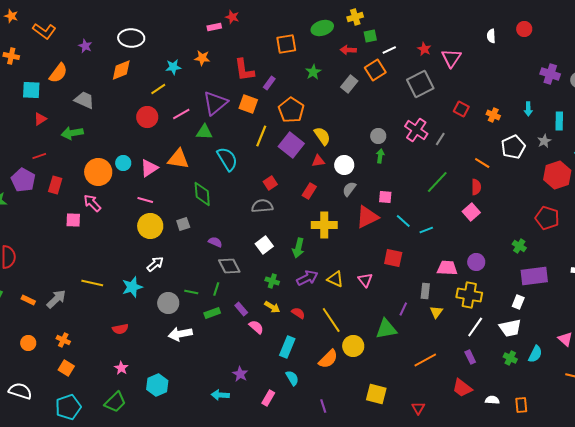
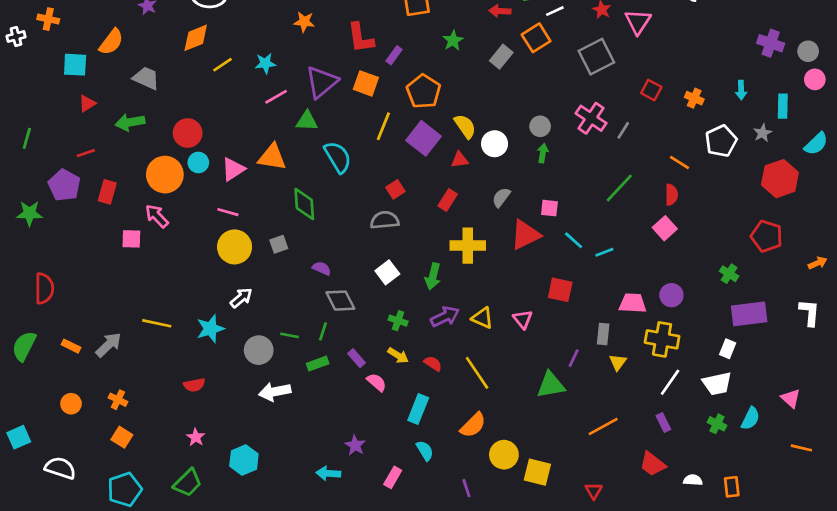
cyan star: (173, 67) -> (265, 63), moved
yellow line: (158, 89) -> (222, 65), moved
red circle: (147, 117) -> (188, 133), moved
white circle: (344, 165) -> (495, 144), moved
yellow circle: (353, 346) -> (504, 455), moved

